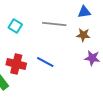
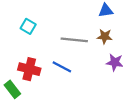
gray line: (54, 24) -> (74, 40), moved

